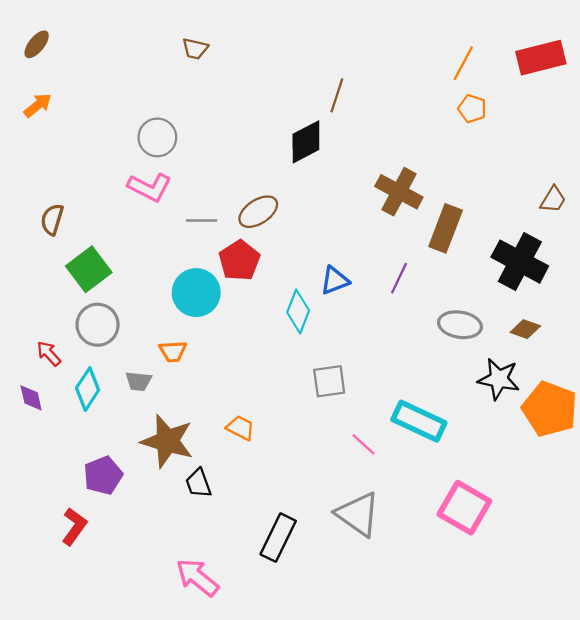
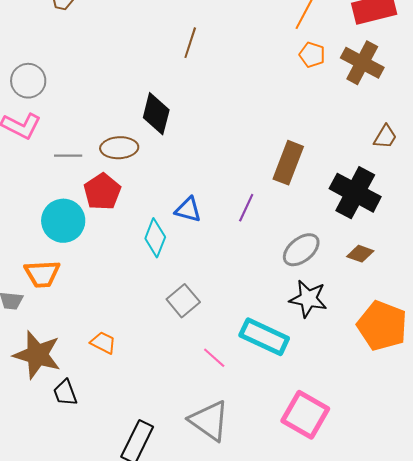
black diamond: (306, 142) -> (156, 114), moved, turned -48
brown cross: (399, 192) -> (362, 63), moved
brown ellipse: (258, 212) -> (119, 148), turned 30
blue triangle: (335, 280) -> (188, 210), turned 36
gray ellipse: (460, 325) -> (301, 250), turned -48
orange trapezoid: (173, 351) -> (42, 274), size x1.4
black star: (499, 379) -> (308, 299), moved
gray square: (329, 381) -> (183, 301), turned -32

